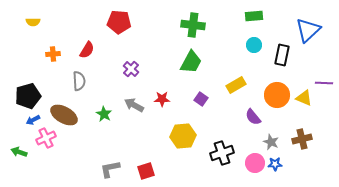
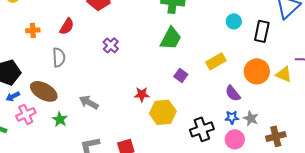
red star: (162, 99) -> (142, 94), moved
gray arrow: (134, 105) -> (89, 102), moved
green star: (104, 114) -> (60, 119), moved
brown cross: (302, 139) -> (276, 136), moved
blue star: (275, 164) -> (232, 117), moved

